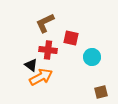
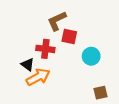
brown L-shape: (45, 23) -> (57, 21), moved

